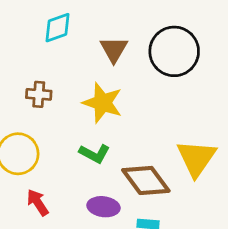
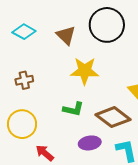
cyan diamond: (57, 28) -> (24, 32), turned 65
yellow star: (103, 103) -> (85, 71), moved

